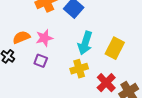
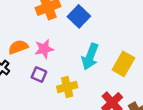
yellow cross: (79, 69) -> (67, 87), moved

